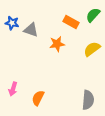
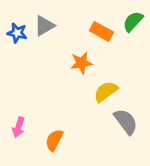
gray triangle: (31, 30) -> (44, 26), moved, turned -49
yellow semicircle: (92, 49) -> (106, 92), moved
gray semicircle: (88, 100) -> (126, 122), moved, turned -42

